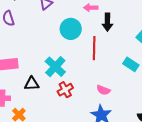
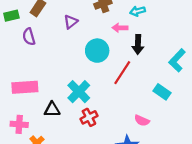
red line: (94, 48) -> (122, 73), turned 30
pink semicircle: (103, 90) -> (142, 121), moved

